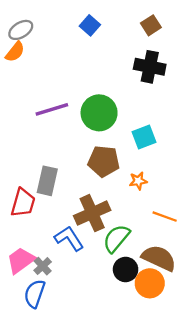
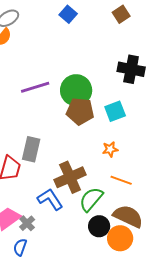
black cross: (150, 67) -> (131, 69), moved
brown pentagon: (104, 161) -> (80, 111), moved
orange line: (165, 217) -> (121, 180), moved
blue semicircle: (35, 294) -> (20, 247), size x0.7

